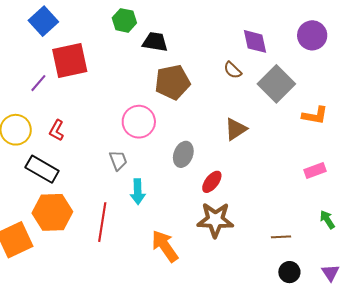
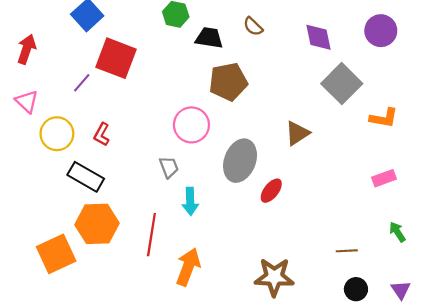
red square: (70, 61) -> (116, 58), turned 33
brown semicircle: (233, 70) -> (253, 26), moved
gray ellipse: (183, 154) -> (240, 161), size x1.5
brown star: (215, 220) -> (274, 277), moved
orange arrow: (165, 246) -> (188, 267), moved, turned 56

